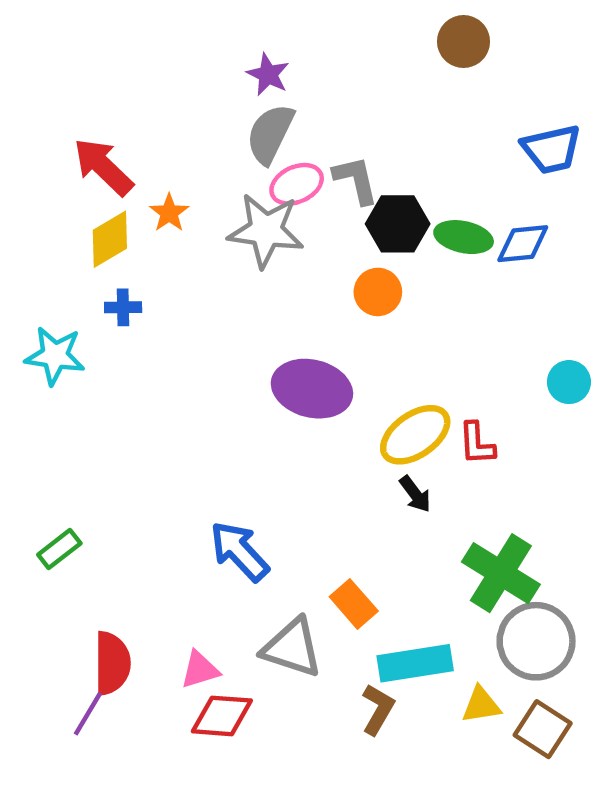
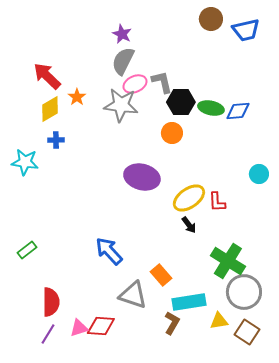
blue trapezoid: (551, 149) -> (246, 30), moved
pink triangle: (200, 670) -> (79, 328), moved
purple line: (88, 714) -> (48, 334), moved

